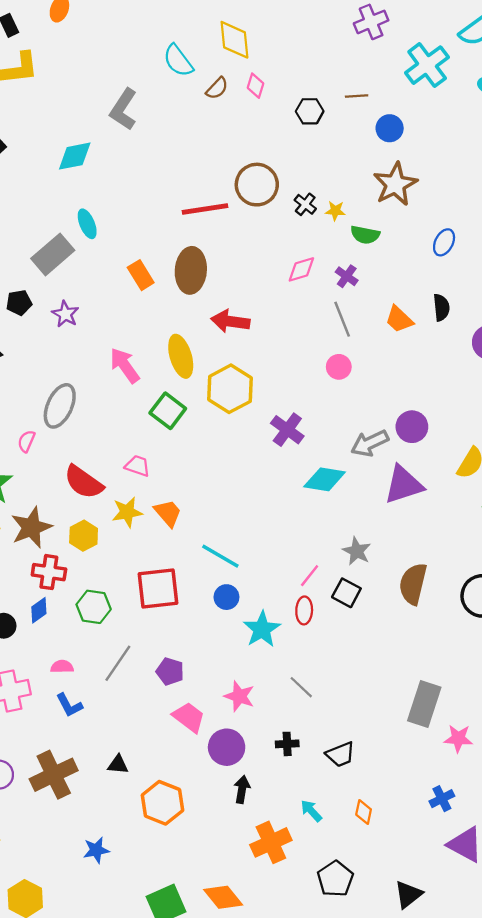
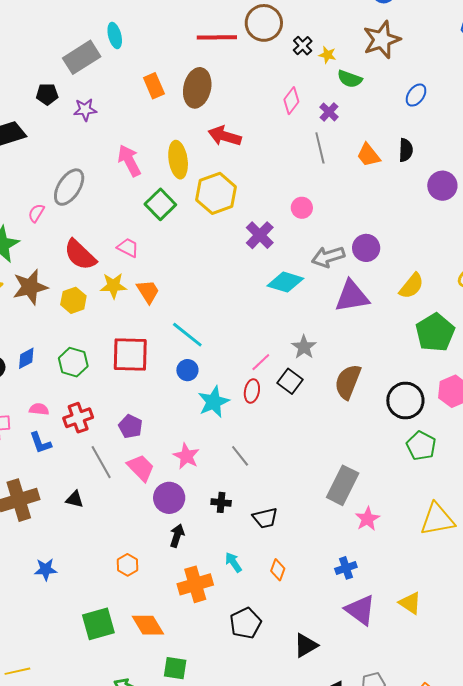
pink diamond: (301, 269) -> (291, 101), turned -44
purple star: (65, 314) -> (85, 110), turned 30
pink circle: (339, 367) -> (302, 208), moved
red cross: (49, 572) -> (78, 418), moved, turned -36
gray line: (118, 663) -> (101, 462), moved, turned -72
pink star: (458, 738) -> (367, 519), turned 30
orange hexagon: (162, 803) -> (128, 565), moved, size x0.6

